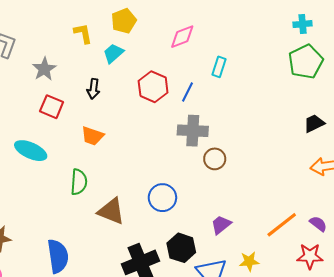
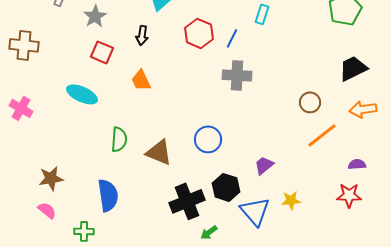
black trapezoid: (314, 123) -> (353, 68), size x1.4
orange trapezoid: (92, 136) -> (141, 80), turned 45
brown circle: (215, 159) -> (310, 102), moved
green semicircle: (79, 182) -> (119, 139), moved
purple semicircle: (318, 224) -> (357, 164), turned -42
orange line: (282, 225) -> (322, 135), moved

